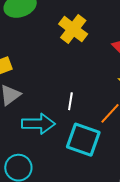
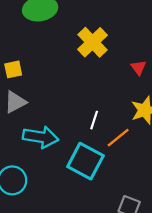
white line: (70, 101) -> (94, 120), moved

